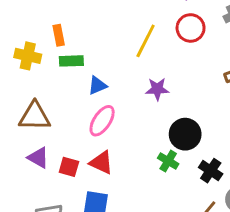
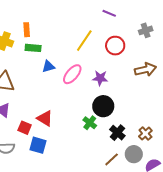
red circle: (191, 28) -> (115, 46), moved
purple star: (157, 89) -> (100, 78), moved
pink ellipse: (102, 121) -> (72, 74), moved
red square: (69, 167) -> (25, 128), moved

